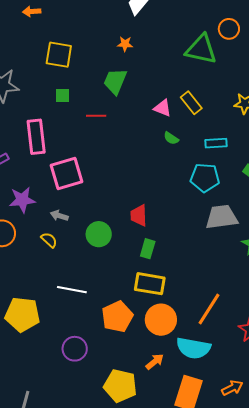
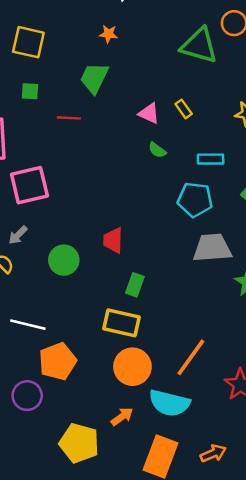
yellow rectangle: (191, 103) -> (184, 109), size x0.7
gray arrow: (59, 216) -> (18, 235), turned -66
green rectangle: (148, 249) -> (135, 285), moved
orange pentagon: (117, 317) -> (58, 361), moved

